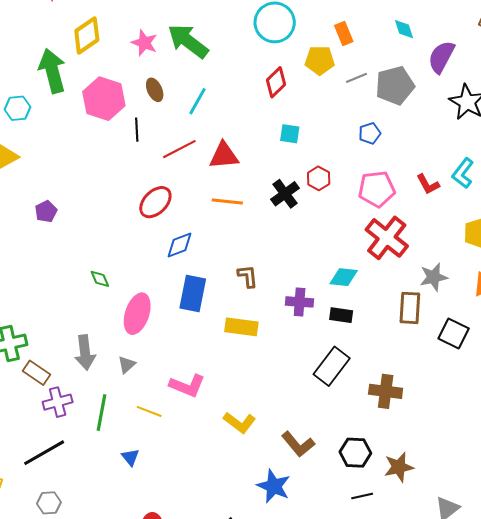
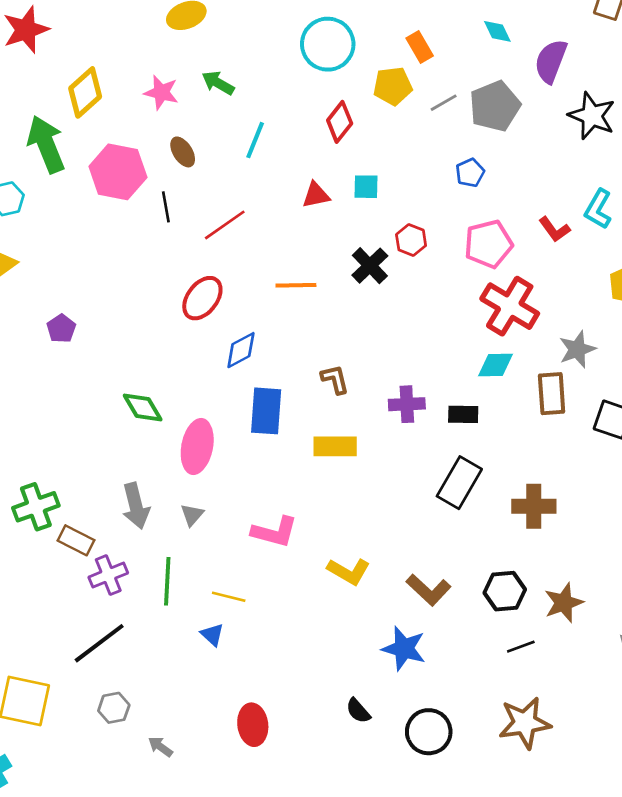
green arrow: (188, 41) -> (218, 83), size x0.6
cyan line: (197, 101) -> (255, 140), moved
red triangle: (224, 156) -> (316, 195), moved, size x0.7
cyan diamond: (344, 277) -> (496, 365), moved
green diamond: (100, 279) -> (143, 407), size x1.5
yellow line: (149, 411) -> (229, 597), moved

